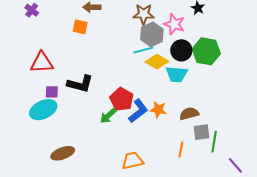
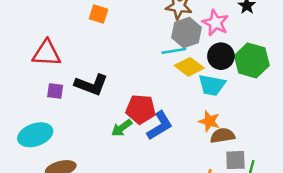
red pentagon: (122, 99) -> (141, 109), turned -30
cyan ellipse: (43, 110) -> (35, 135), moved
orange star: (158, 110) -> (209, 121), moved

